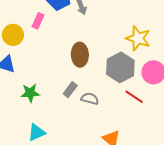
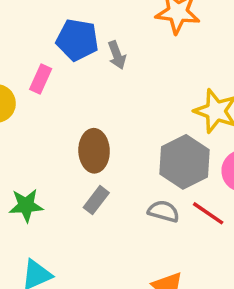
brown ellipse: (80, 55) -> (94, 151), moved
gray semicircle: (90, 99) -> (164, 211), moved

